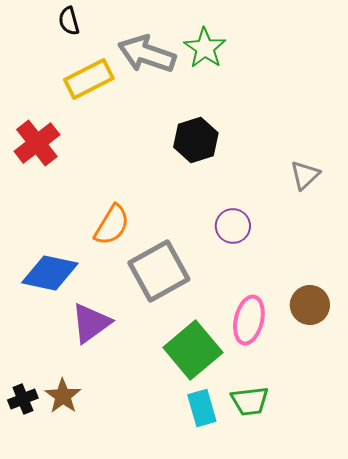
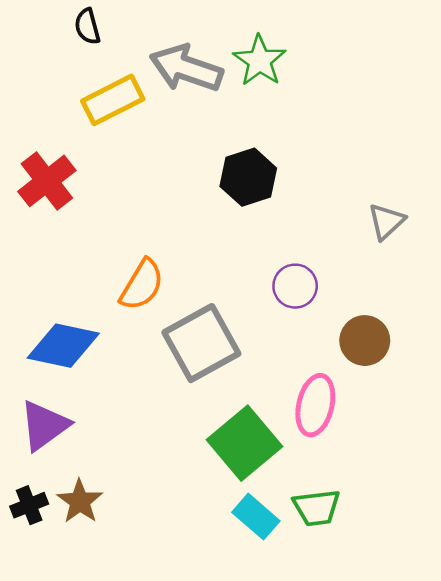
brown circle: (310, 305) -> (365, 341), moved
purple triangle: (91, 323) -> (44, 425), moved
cyan rectangle: (202, 408) -> (256, 517), turned -33

